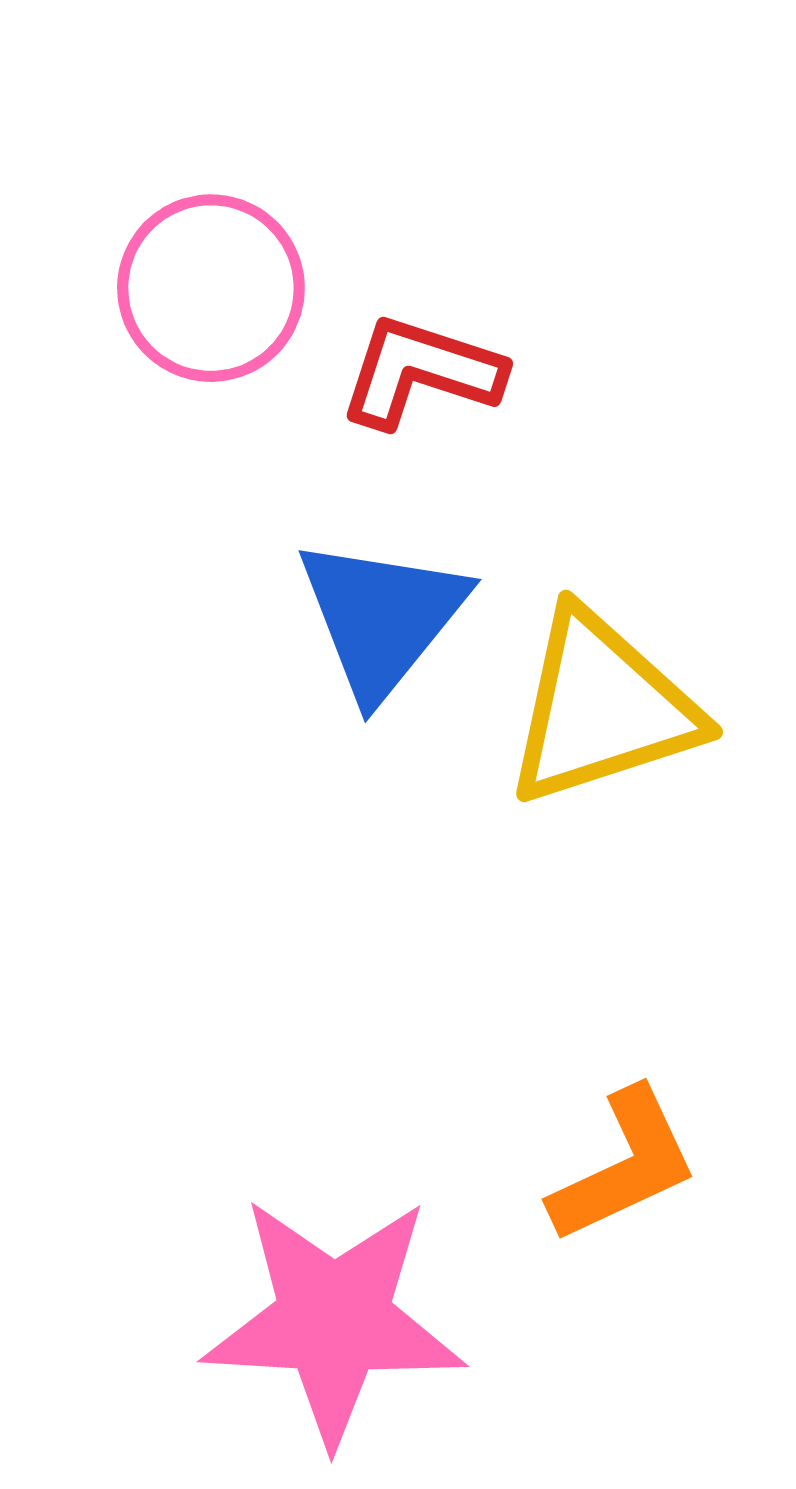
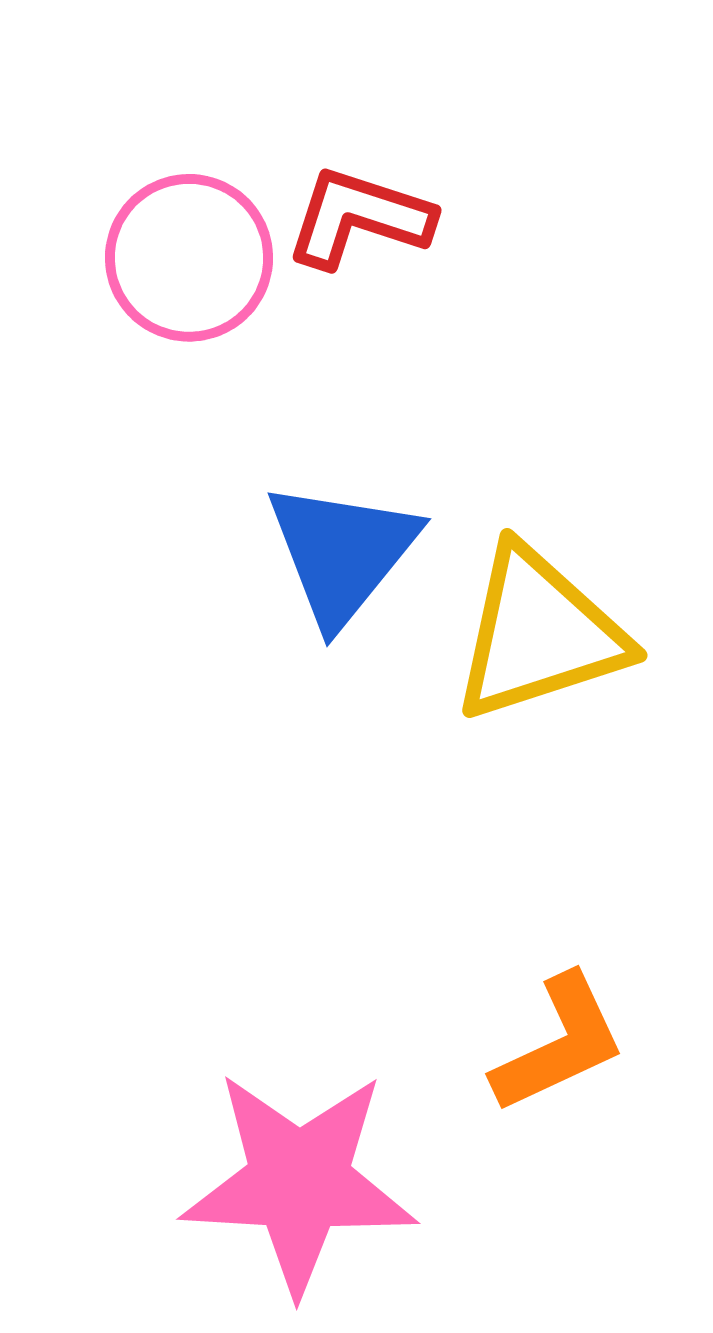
red L-shape: (421, 372) -> (359, 218), moved

